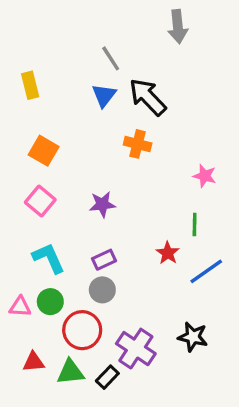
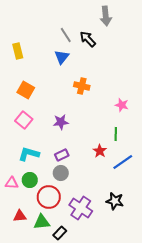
black arrow: (148, 97) -> (88, 39), moved, size x0.7
cyan L-shape: (49, 258) -> (29, 154), turned -50
black rectangle: (107, 377) -> (60, 233), moved

